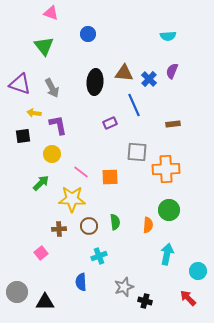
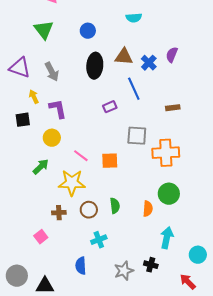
blue circle: (88, 34) -> (88, 31), moved
cyan semicircle: (168, 36) -> (134, 18), moved
yellow arrow: (34, 113) -> (34, 97), turned 56
black cross: (145, 301) -> (151, 265), moved

